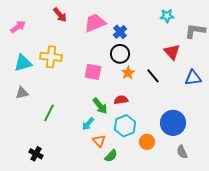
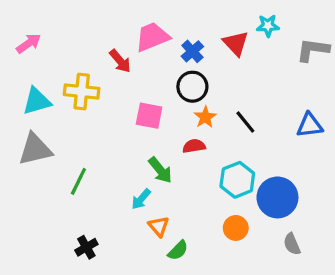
red arrow: (60, 15) -> (120, 61), moved
red triangle: (172, 52) -> (236, 43), moved
gray triangle: (22, 93) -> (35, 149), size x1.6
red semicircle: (121, 100) -> (194, 146), moved
cyan hexagon: (125, 126) -> (237, 180), moved
black cross: (36, 154) -> (86, 247), moved, turned 32

